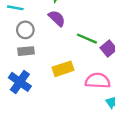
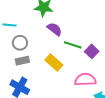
purple semicircle: (57, 18) -> (54, 29), moved
yellow rectangle: (63, 69) -> (54, 63), moved, turned 66

